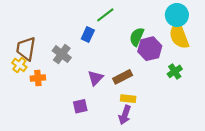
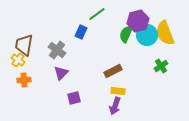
cyan circle: (177, 15) -> (147, 35), moved
purple hexagon: (150, 49) -> (138, 21), moved
orange cross: (38, 78) -> (24, 80), moved
purple triangle: (95, 78) -> (61, 73), moved

